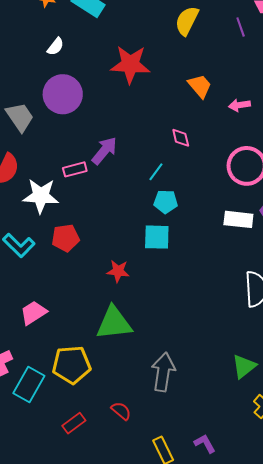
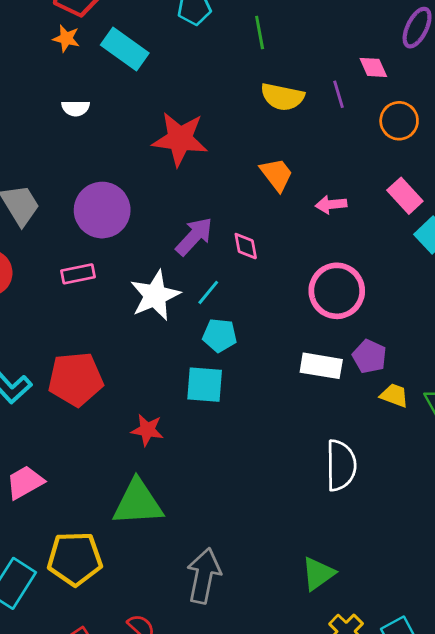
yellow semicircle: (187, 21) -> (282, 97), moved, turned -108
white semicircle: (55, 47) -> (76, 108), turned 48
purple circle: (63, 94) -> (102, 210), moved
purple arrow: (104, 151) -> (194, 236), moved
pink rectangle: (75, 169) -> (78, 274), moved
white star: (41, 196) -> (155, 295), moved, turned -30
red pentagon: (65, 238) -> (76, 379), size x1.4

